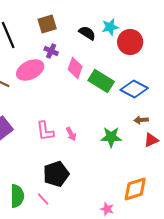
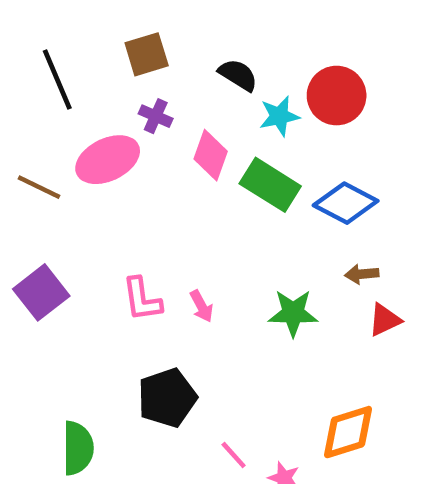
cyan star: (110, 27) -> (279, 116), moved
pink line: (43, 199) -> (234, 455), moved

